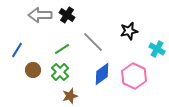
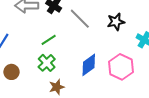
gray line: (93, 42) -> (80, 19), moved
brown circle: (33, 70) -> (11, 72), moved

